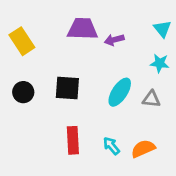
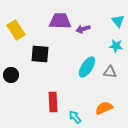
black square: (67, 88) -> (40, 54), moved
black circle: (23, 92) -> (11, 75), moved
cyan arrow: (111, 146) -> (75, 117), moved

